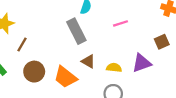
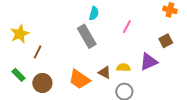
pink line: (121, 23) -> (127, 27), turned -40
brown triangle: (88, 61) -> (104, 72), moved
brown circle: (34, 72) -> (42, 83), moved

